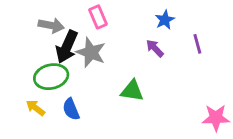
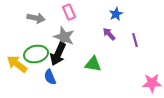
purple line: (197, 44) -> (135, 40), moved
black arrow: (67, 47) -> (58, 54), moved
yellow arrow: (36, 108) -> (17, 64), moved, size x1.5

